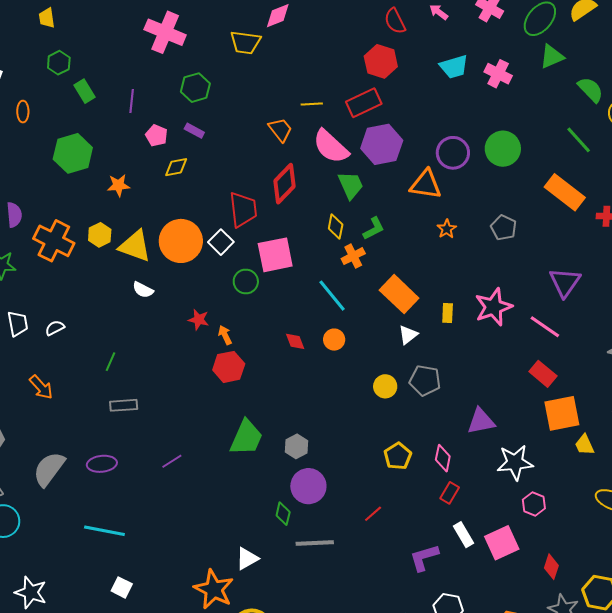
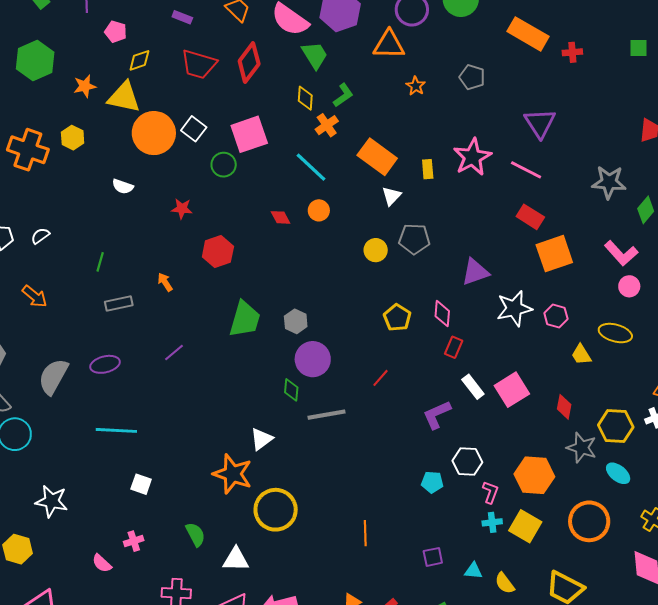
purple rectangle: (194, 131) -> (182, 17), moved
red trapezoid: (243, 210) -> (199, 64), moved, turned 120
yellow triangle: (135, 246) -> (124, 97), moved
orange arrow: (225, 335) -> (165, 282), moved
yellow trapezoid: (585, 445) -> (581, 355), moved
pink hexagon: (534, 504) -> (556, 316), moved

